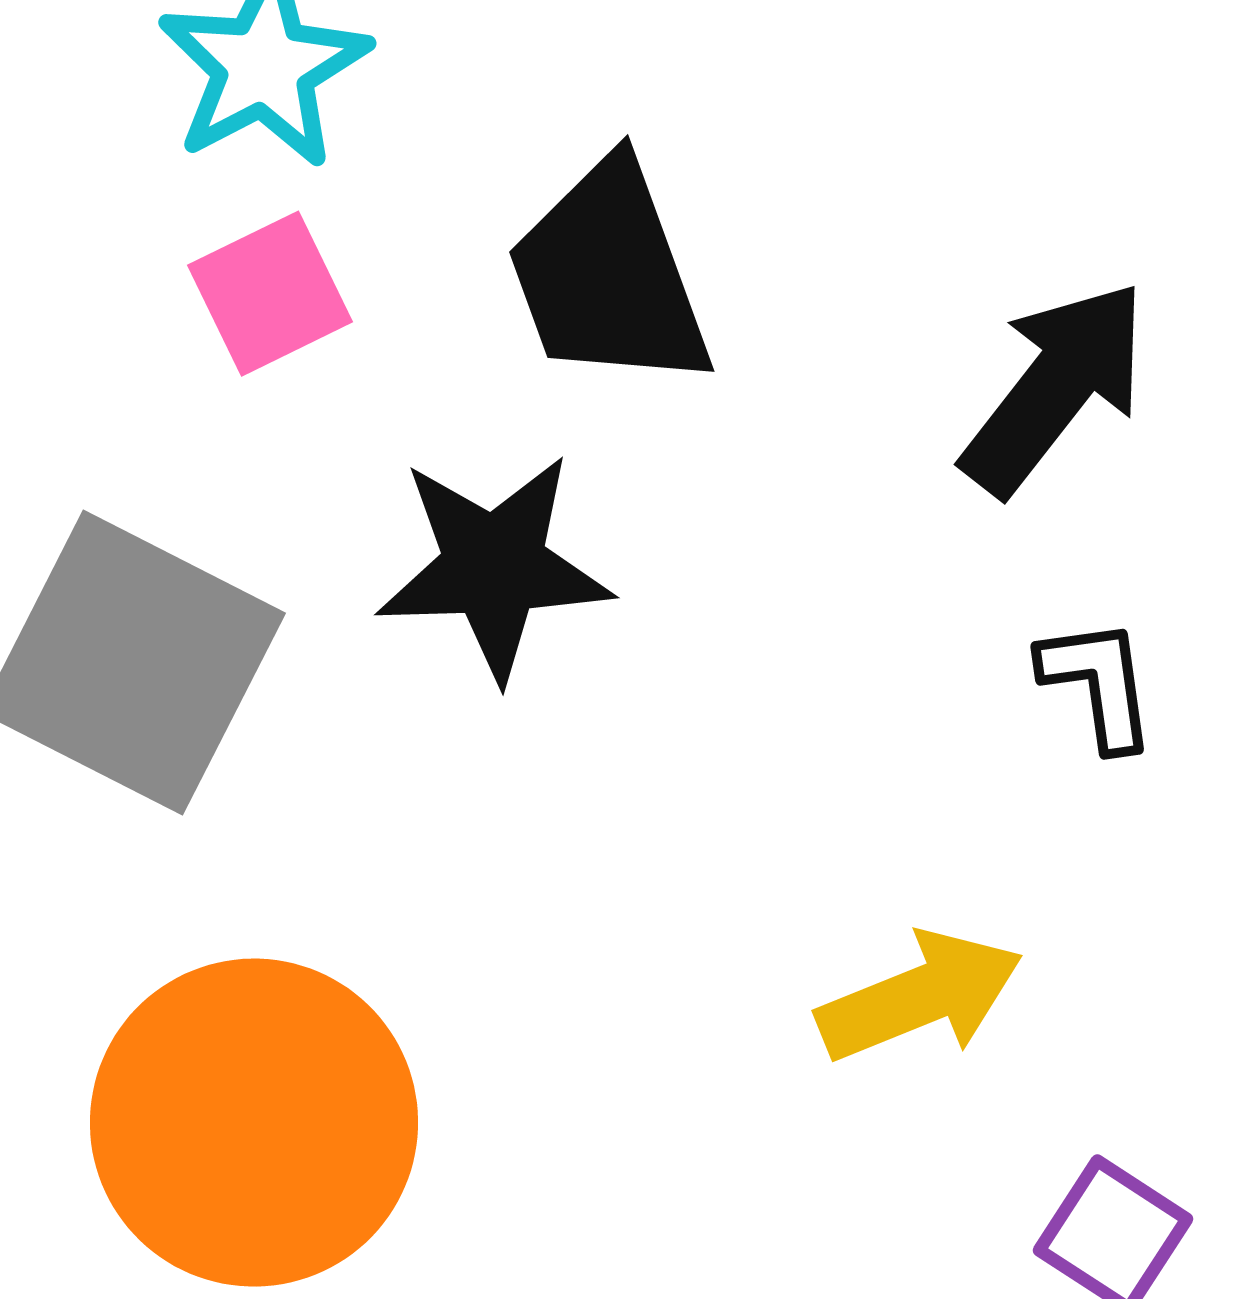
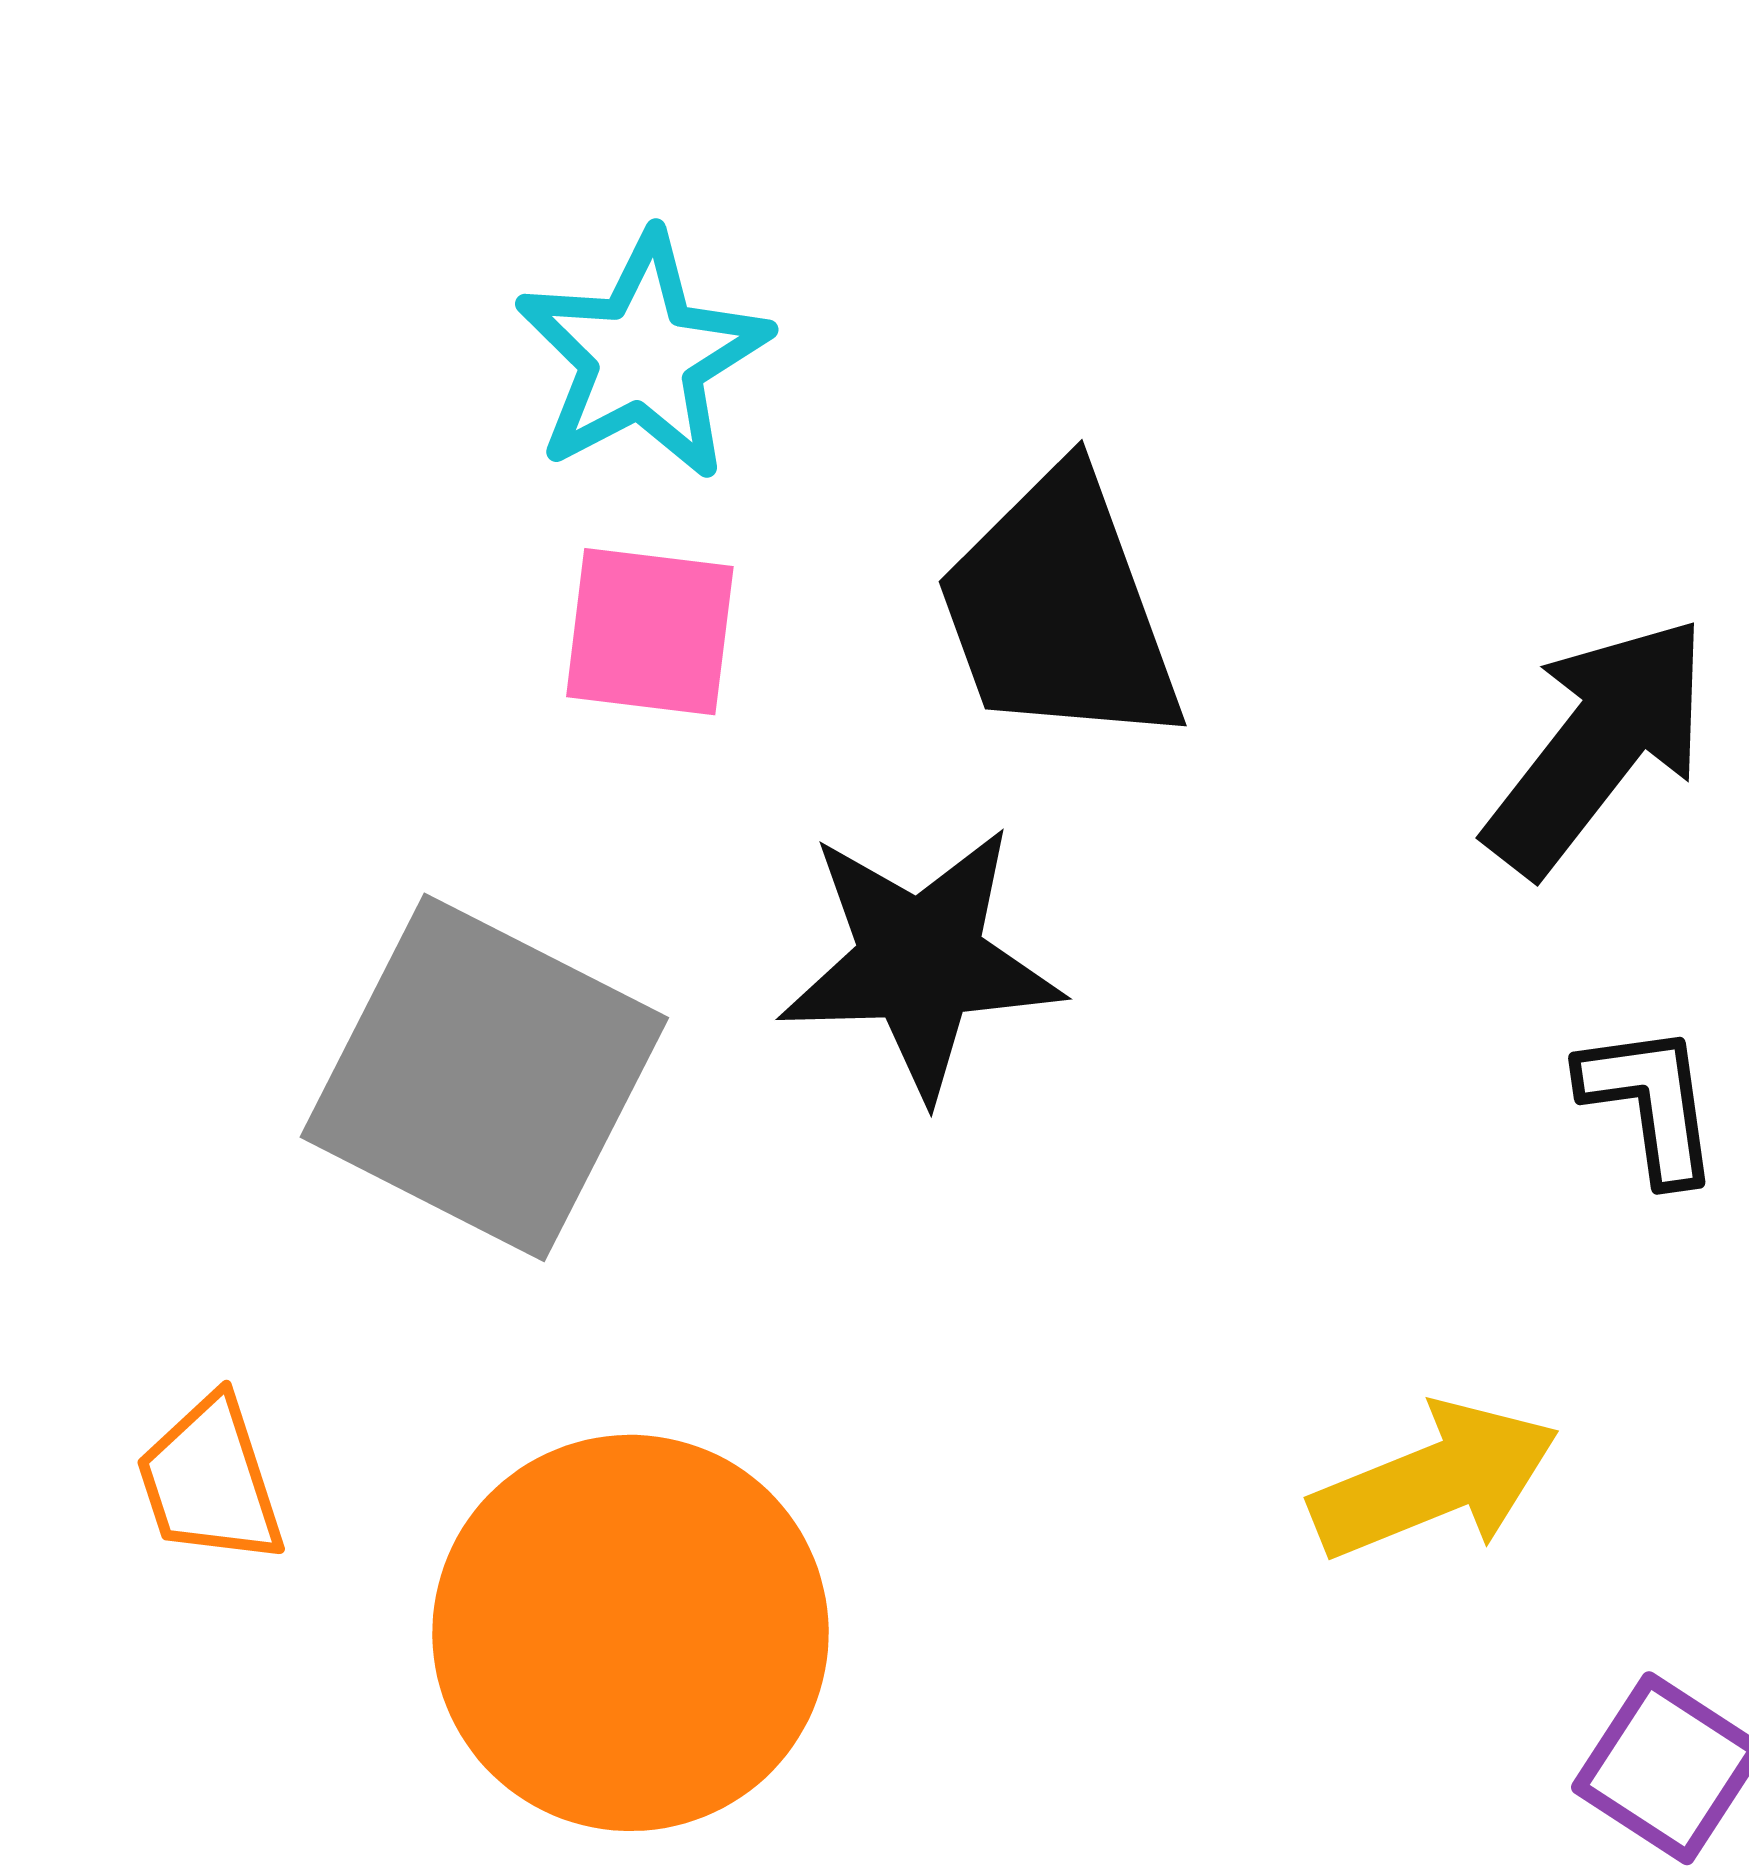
pink square: (270, 294) -> (650, 632), turned 33

